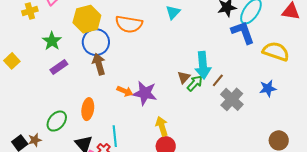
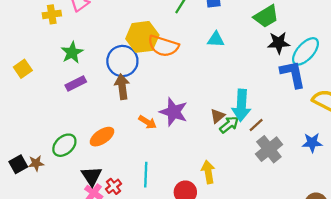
cyan triangle: (173, 12) -> (216, 39), turned 42
yellow hexagon: (87, 19) -> (142, 37), moved
purple star: (145, 93) -> (174, 112), moved
orange ellipse: (88, 109) -> (102, 137), turned 40
yellow arrow: (162, 126) -> (208, 172), moved
cyan line: (115, 136) -> (146, 175), moved

